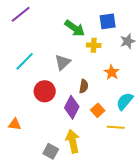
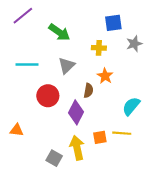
green arrow: (75, 28) -> (59, 32), moved
cyan line: (25, 61) -> (27, 65), turned 45
orange star: (112, 72) -> (105, 76), moved
orange square: (98, 110) -> (100, 137), moved, turned 32

